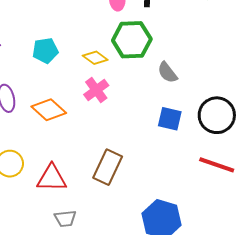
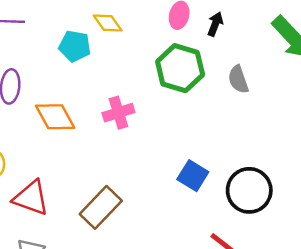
yellow diamond: (95, 58) -> (108, 23), moved
gray semicircle: (167, 73) -> (238, 79), moved

